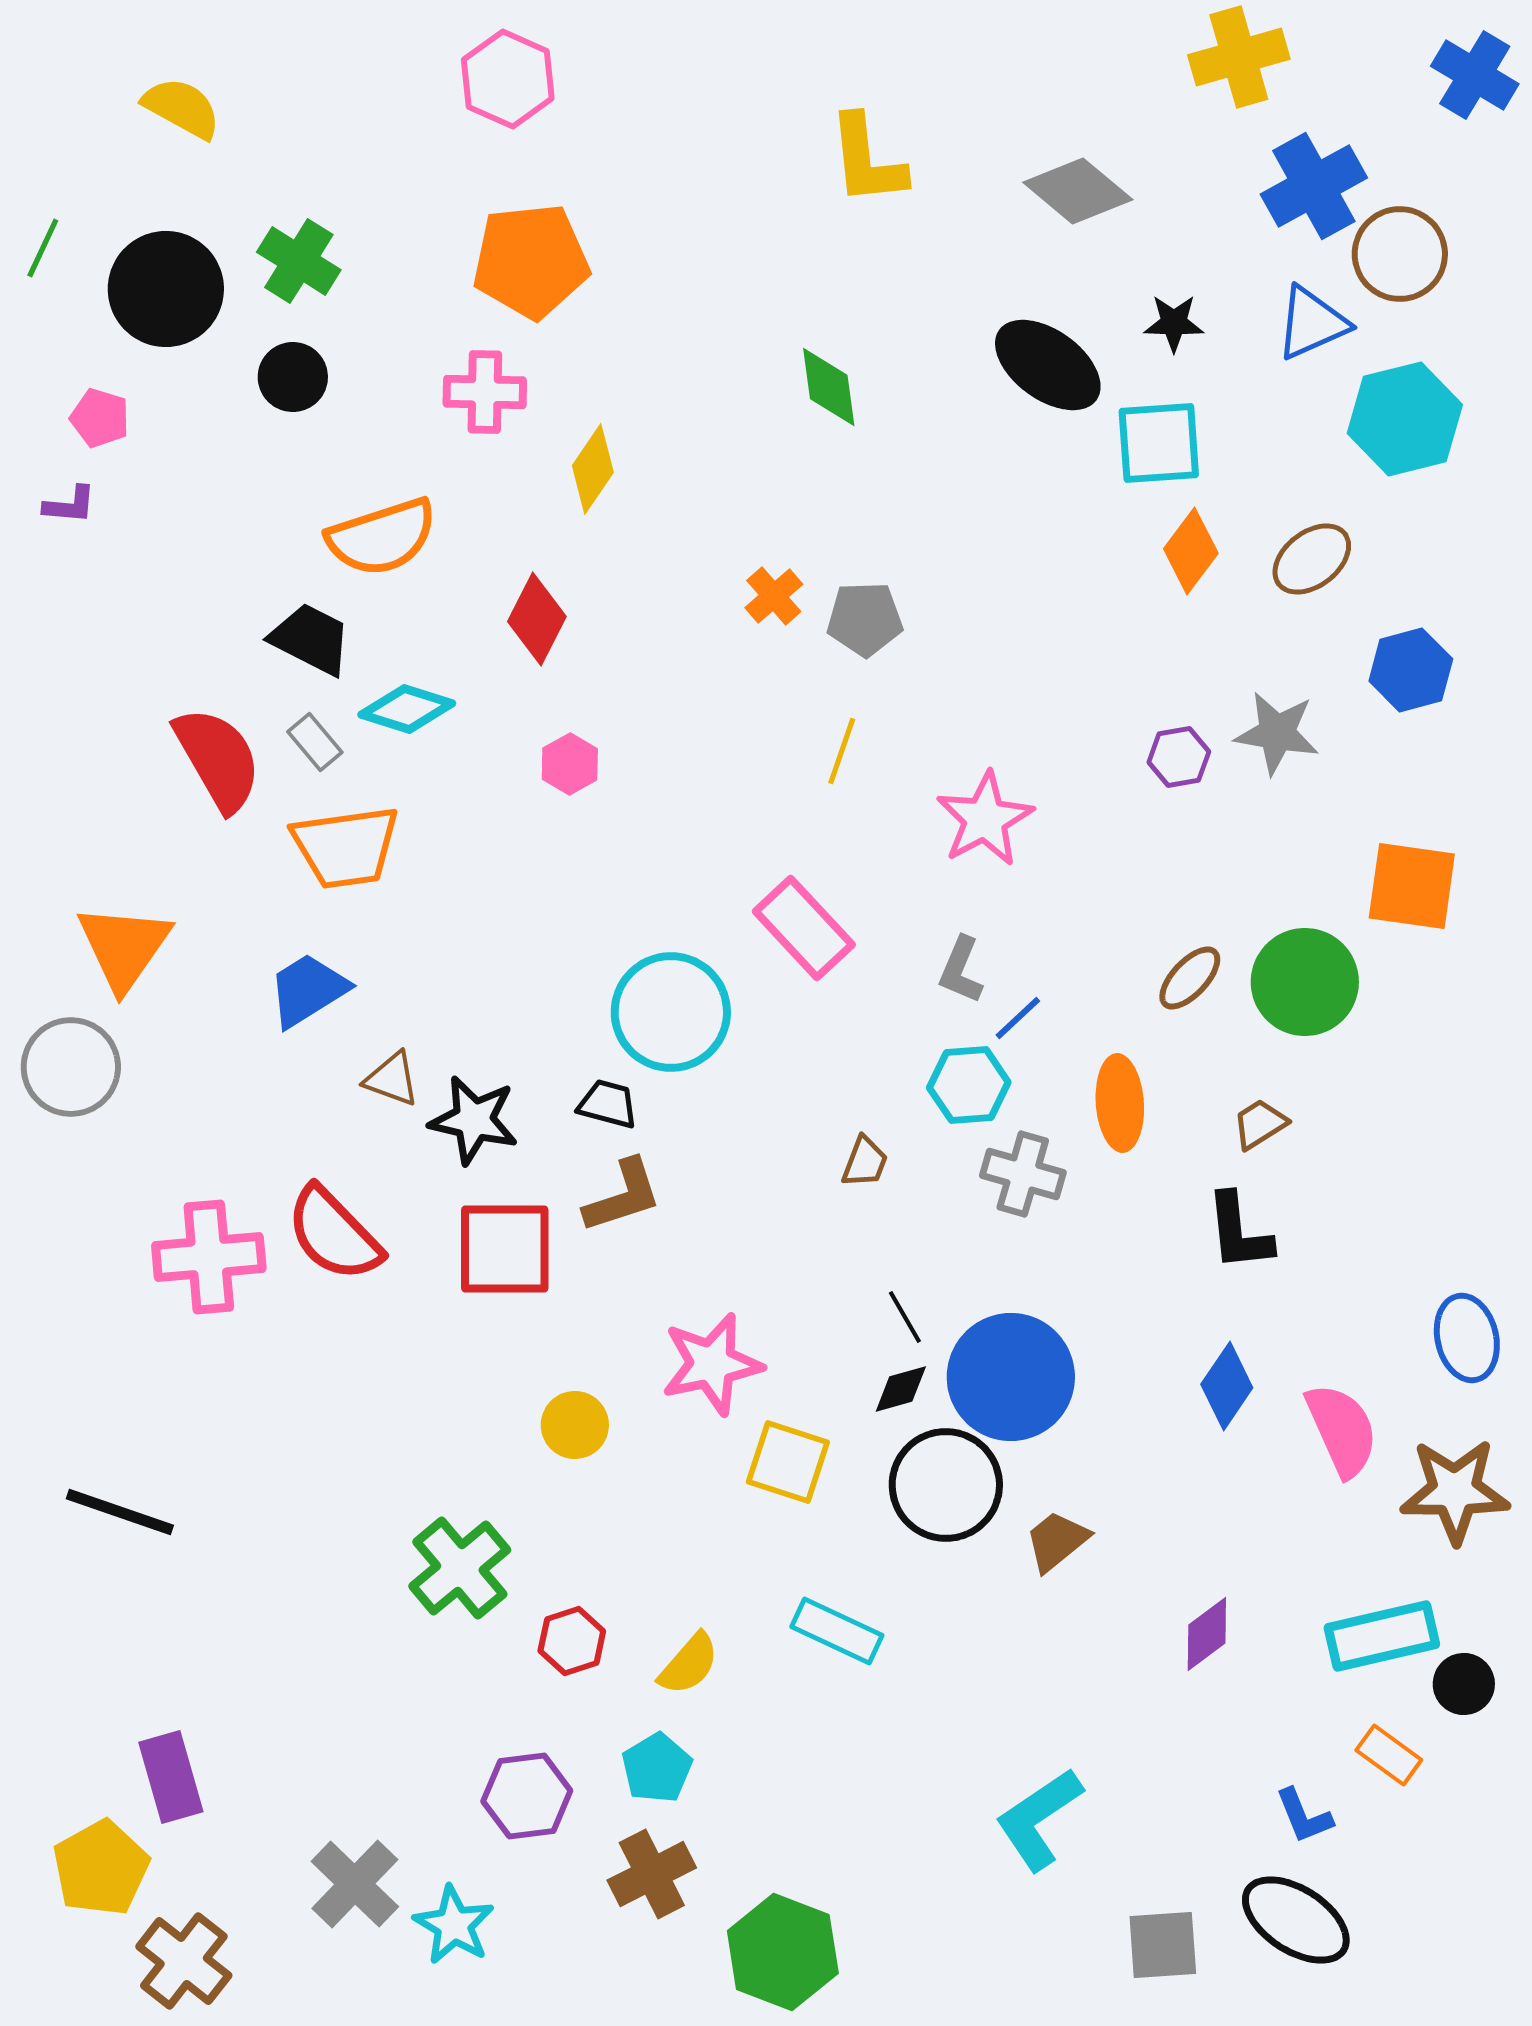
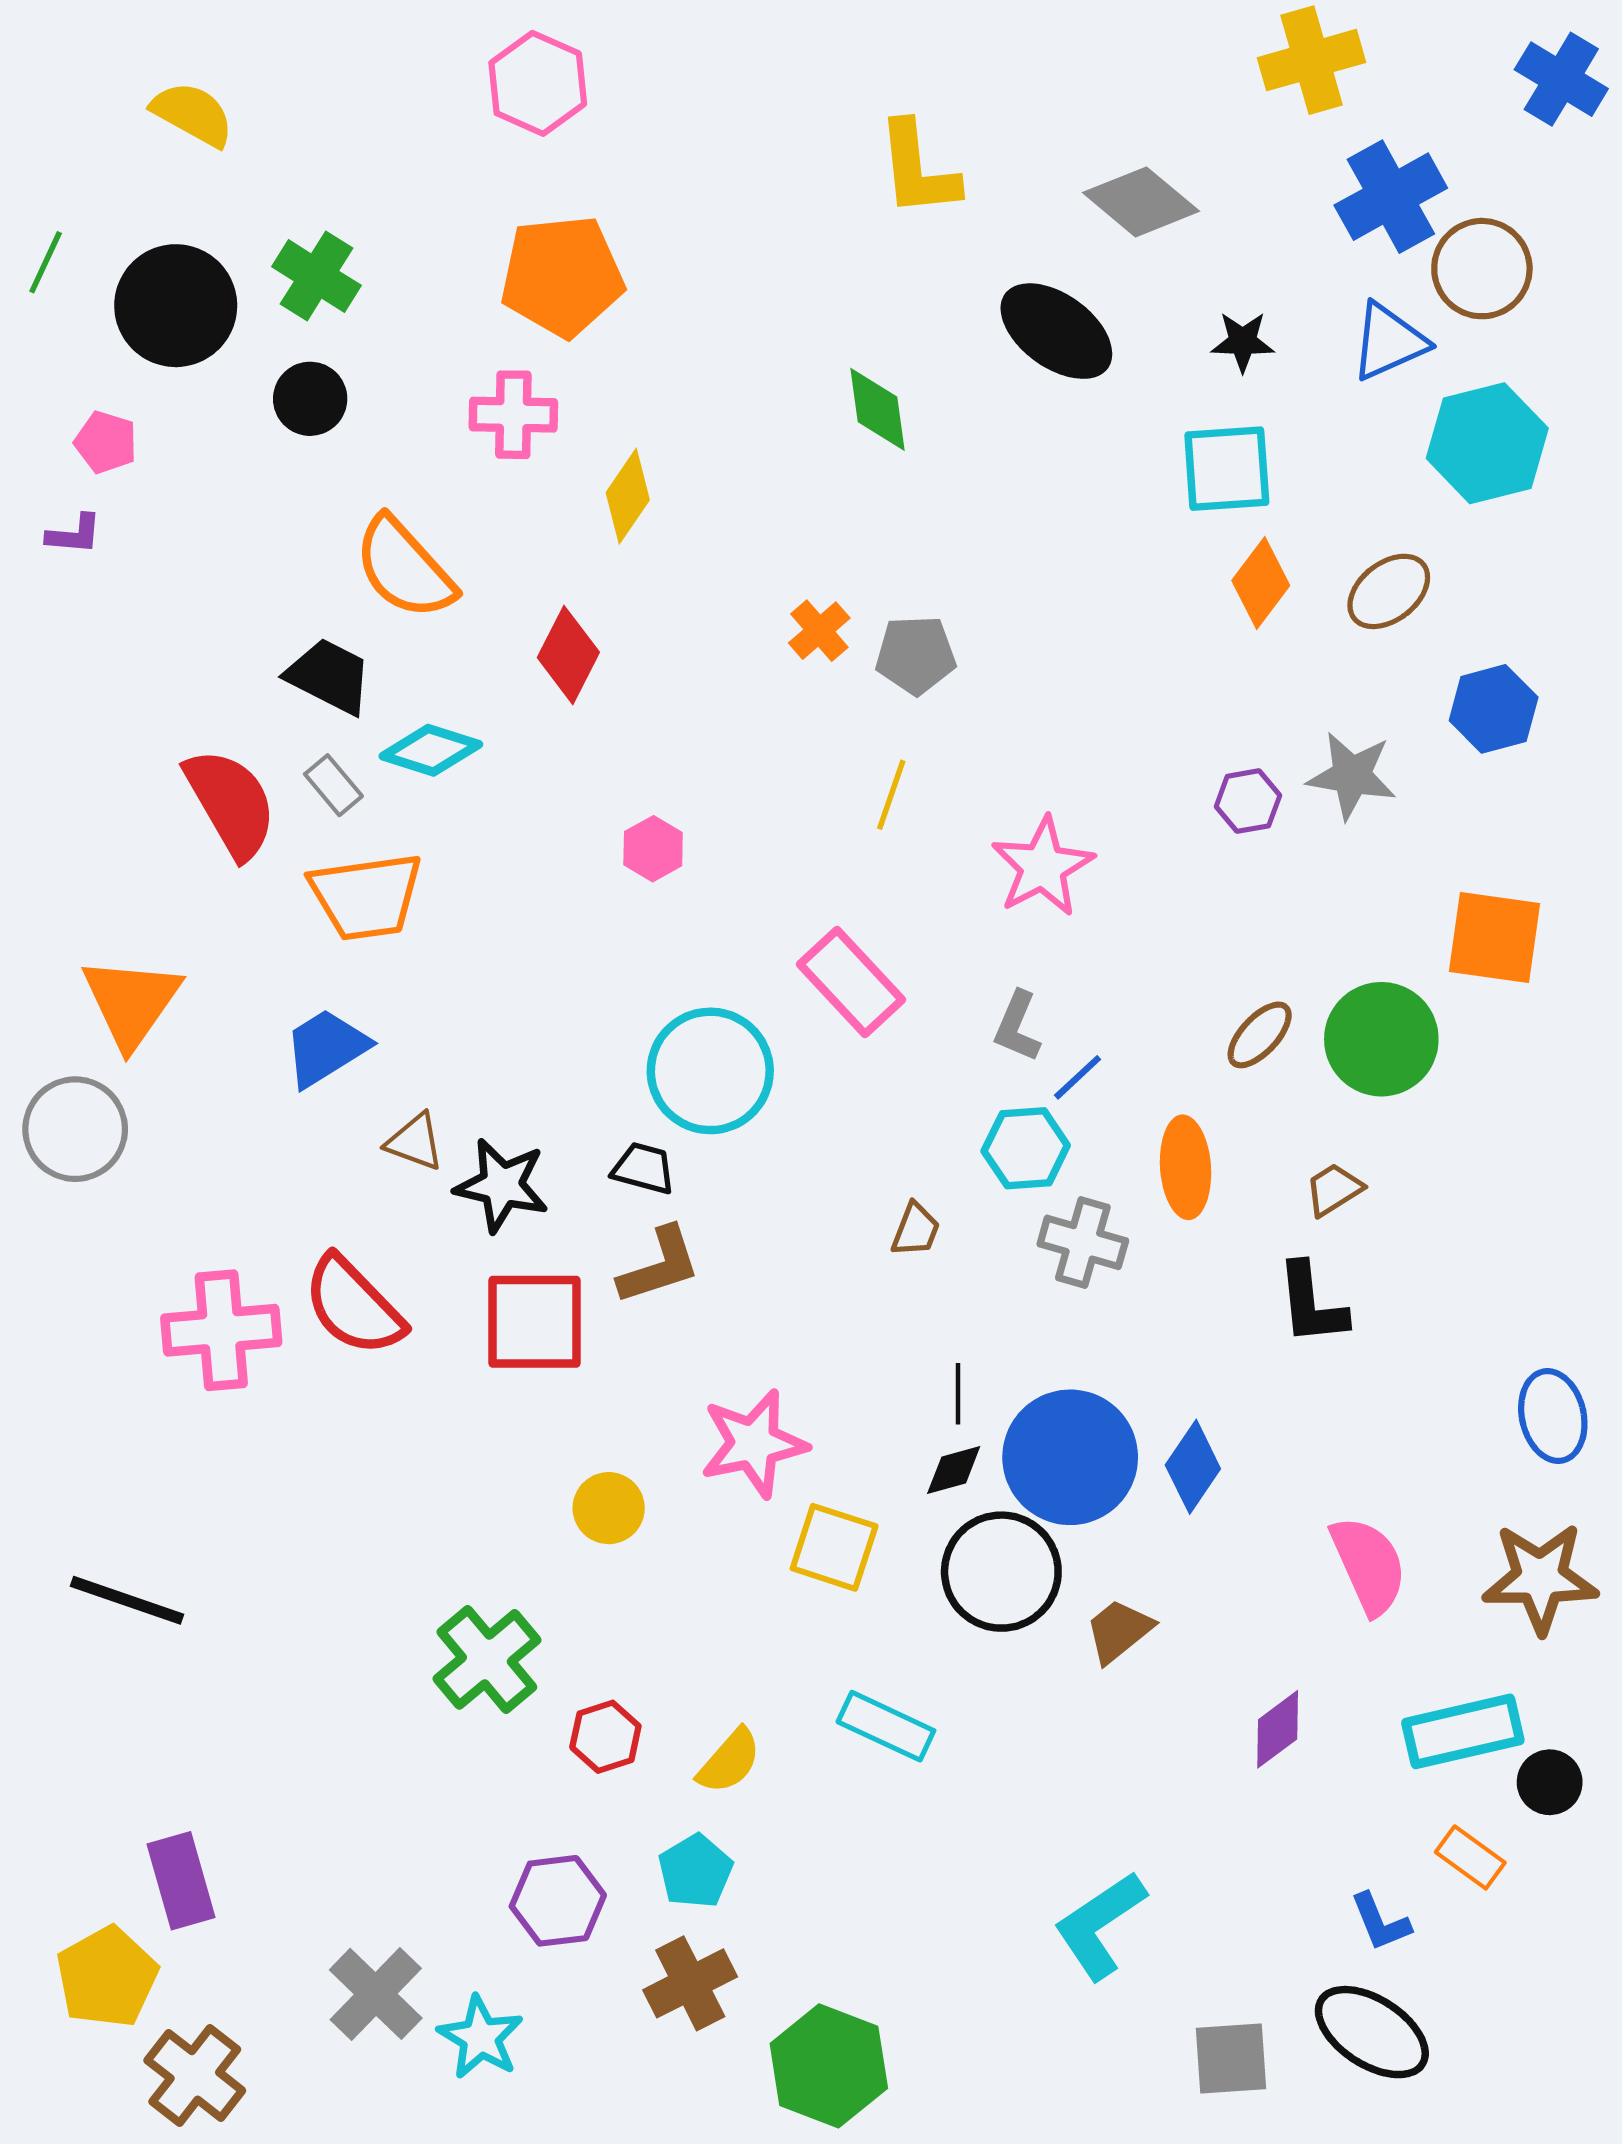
black ellipse: (1048, 365) -> (1056, 331), moved
orange semicircle: (382, 537) -> (404, 568), turned 66
pink hexagon: (570, 764) -> (653, 849), moved
black line: (905, 1317) -> (958, 1394), turned 30
blue diamond: (1227, 1386) -> (1193, 1467), moved
pink semicircle: (1342, 1430) -> (1369, 1565), moved

